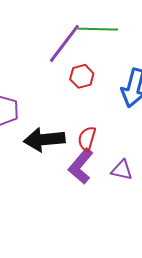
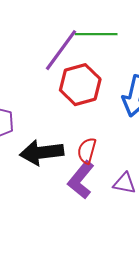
red hexagon: (82, 76) -> (80, 85), size x1.6

